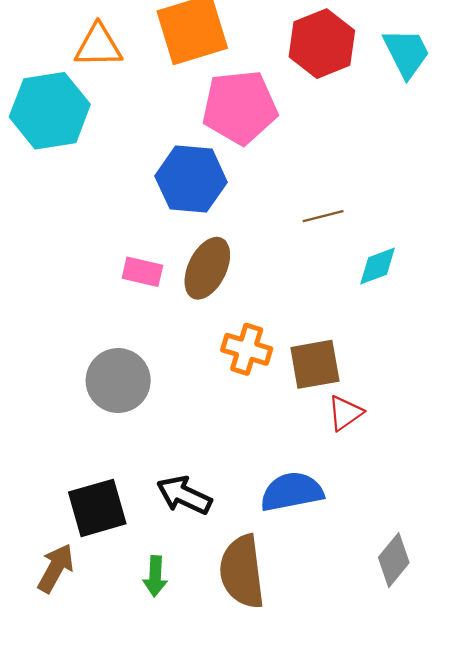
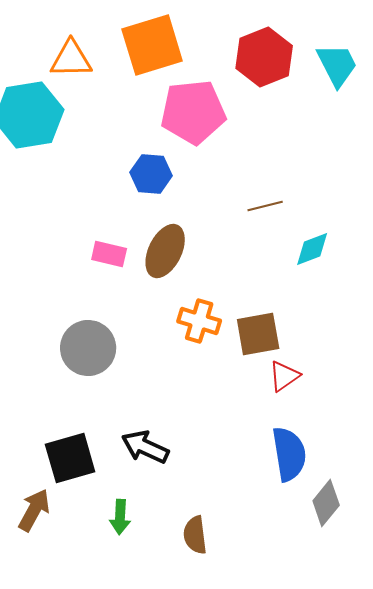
blue hexagon: (191, 179) -> (151, 174), size x0.7
blue semicircle: (292, 492) -> (289, 454), moved, turned 92
brown semicircle: (242, 572) -> (195, 535), moved, size x0.6

